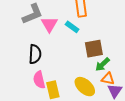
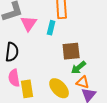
cyan rectangle: (72, 27) -> (51, 28), turned 64

